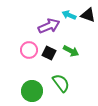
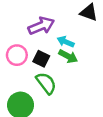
cyan arrow: (69, 15) -> (66, 42), moved
green semicircle: (61, 83) -> (46, 83), moved

